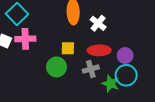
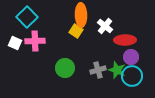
yellow square: (68, 48) -> (76, 31), moved, turned 32
red ellipse: (99, 50) -> (125, 40), moved
green star: (111, 84) -> (117, 70), moved

